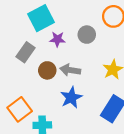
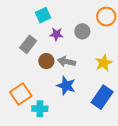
cyan square: (41, 18) -> (43, 15), size x0.7
blue star: (71, 98) -> (66, 86), turned -30

